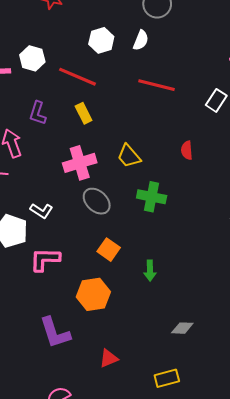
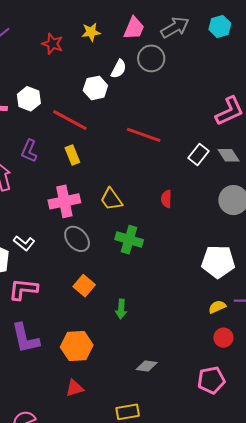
white semicircle: (141, 40) -> (119, 69), moved
orange hexagon: (93, 294) -> (77, 346), moved
purple L-shape: (55, 333) -> (25, 338), moved

